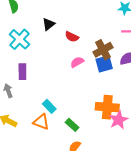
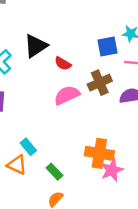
black triangle: (49, 24) -> (36, 46), size x1.5
pink semicircle: (77, 62) -> (67, 95), size x1.5
blue square: (104, 64) -> (107, 46), moved

